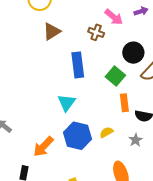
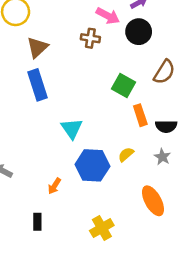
black circle: (133, 53) -> (139, 32), moved
blue rectangle: (78, 65) -> (37, 85), moved
orange arrow: (43, 147) -> (54, 186), size x0.6

